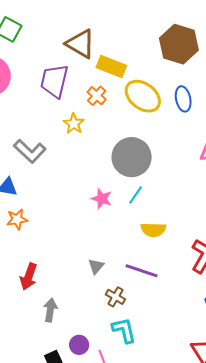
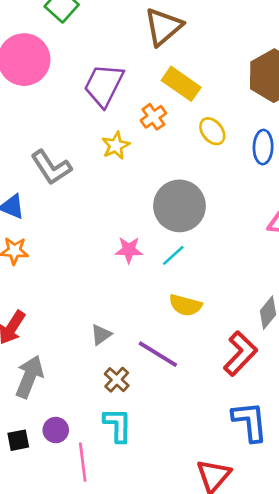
brown triangle: (80, 44) -> (163, 27), moved, turned 36
yellow ellipse: (143, 96) -> (212, 131), size x0.6
pink star: (102, 199) -> (129, 250), turned -30
gray arrow: (50, 310) -> (29, 377), size x1.4

